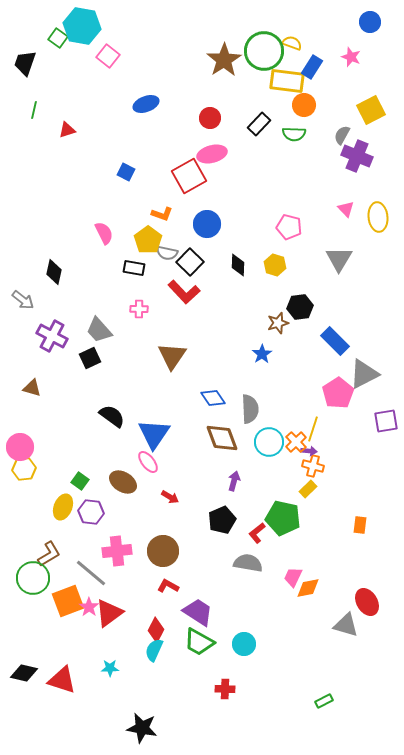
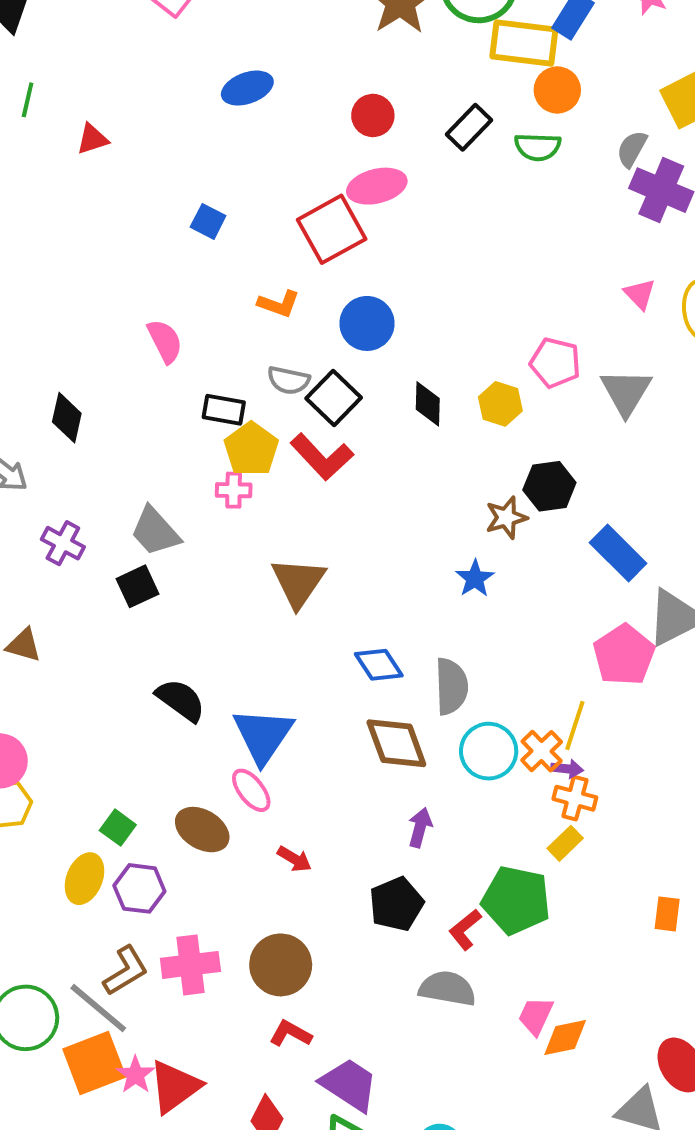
pink pentagon: (289, 227) -> (555, 363), moved
yellow pentagon: (148, 240) -> (251, 449), moved
purple cross: (52, 336) -> (63, 543), size x0.7
brown L-shape: (49, 554) -> (126, 971), moved
gray line: (91, 573) -> (98, 1008), moved

